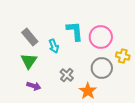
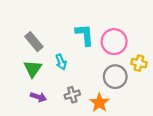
cyan arrow: (54, 46) -> (61, 62), moved
gray cross: (67, 75) -> (72, 95), moved, turned 32

